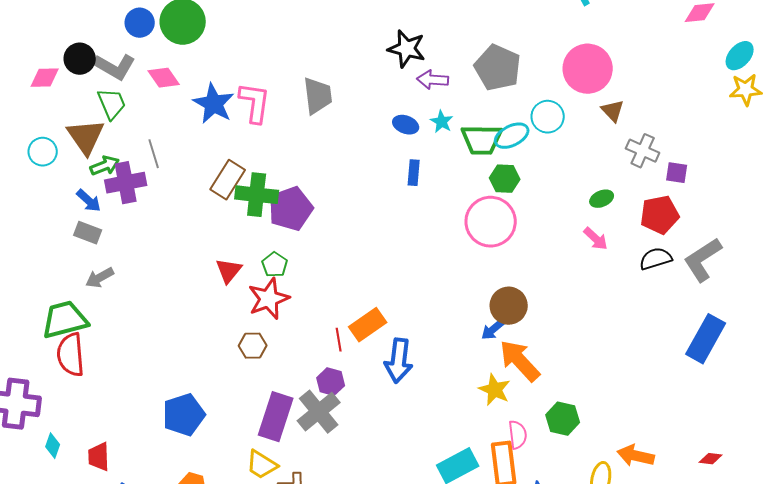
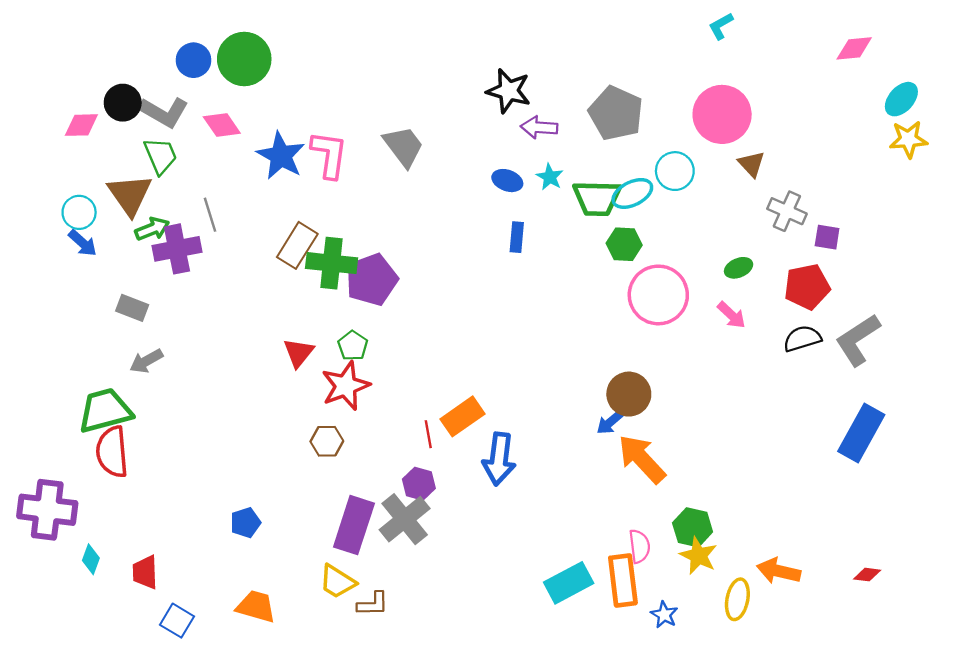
gray trapezoid: (318, 96) -> (403, 146), turned -30
blue arrow: (89, 201) -> (83, 243), moved
pink circle: (491, 222) -> (658, 295), moved
yellow star: (495, 390) -> (698, 556), moved
blue pentagon: (184, 415) -> (245, 523), size x0.6

